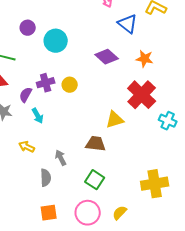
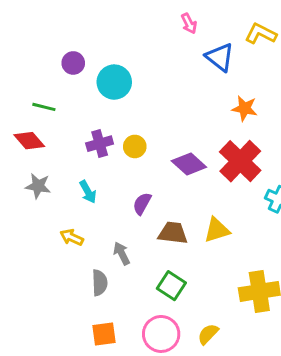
purple diamond: (107, 57) -> (189, 164), moved
purple semicircle: (26, 95) -> (142, 204), moved
yellow triangle: (115, 120) -> (217, 230), moved

